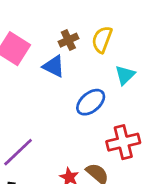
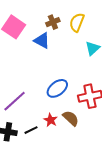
blue ellipse: (91, 102) -> (57, 88), moved

